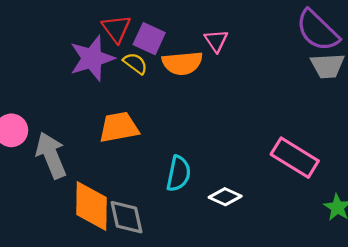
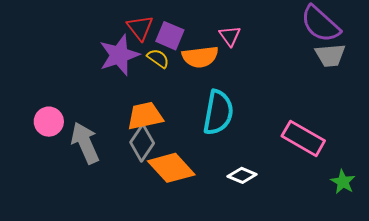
cyan semicircle: (179, 174) -> (218, 112), moved, size x1.4
orange diamond: (91, 206) -> (171, 168), moved, turned -42
gray diamond: (126, 217) -> (142, 143), moved, turned 48

